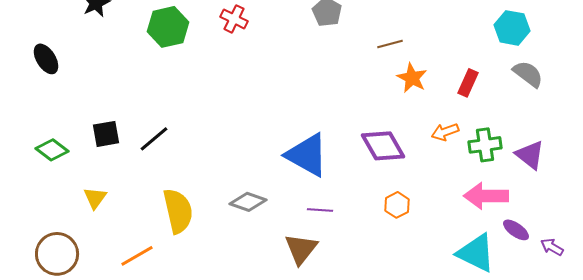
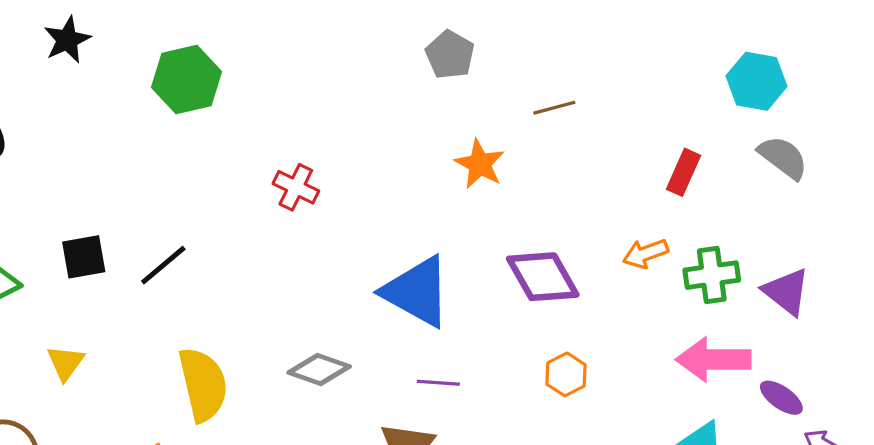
red cross: (234, 19) -> (296, 187), moved
orange star: (412, 78) -> (480, 164), moved
purple ellipse: (516, 230) -> (781, 398), moved

